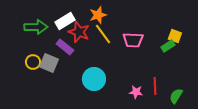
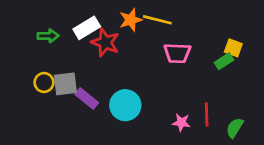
green arrow: (36, 27) -> (48, 36), size x0.7
yellow line: (103, 34) -> (157, 20), moved, turned -40
purple rectangle: (65, 47) -> (87, 98), moved
gray square: (49, 63) -> (65, 84), turned -30

